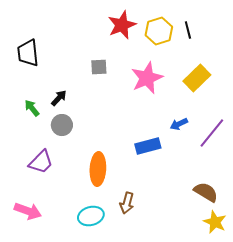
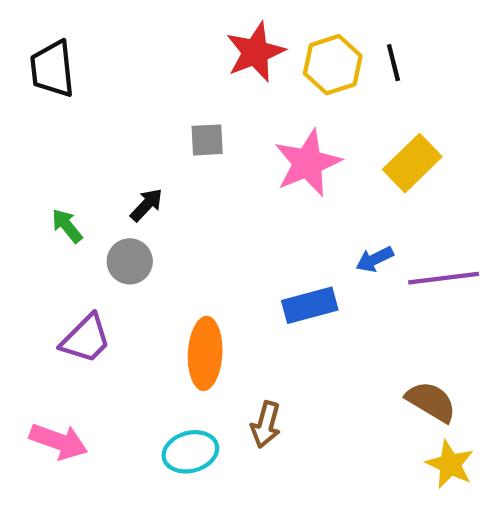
black trapezoid: (28, 53) -> (52, 69), moved
black arrow: (59, 98) -> (146, 205), moved
purple line: (212, 133) -> (444, 278), turned 44

